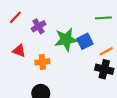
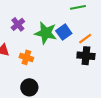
green star: (66, 39) -> (46, 33), turned 30
orange cross: (42, 62) -> (26, 57), turned 32

